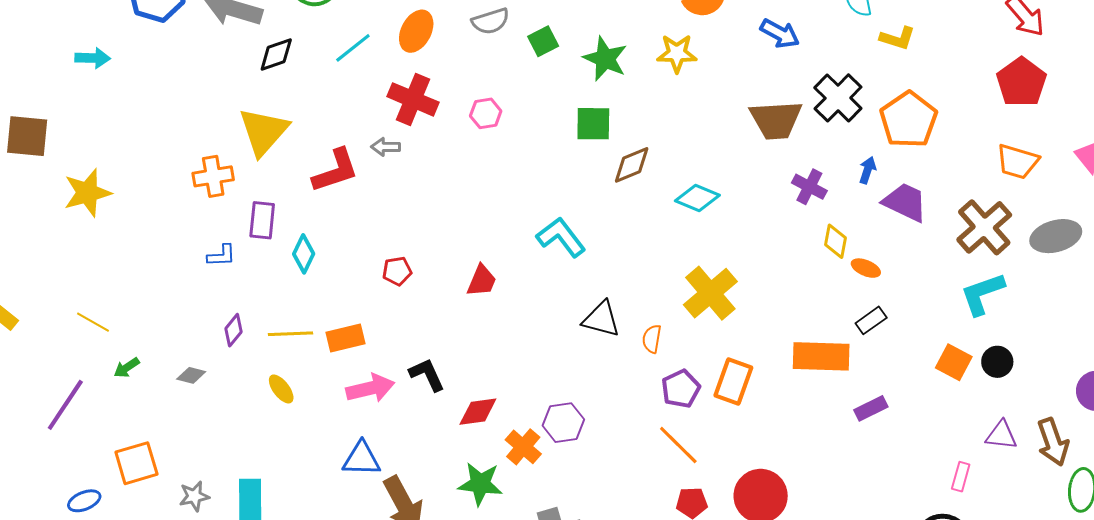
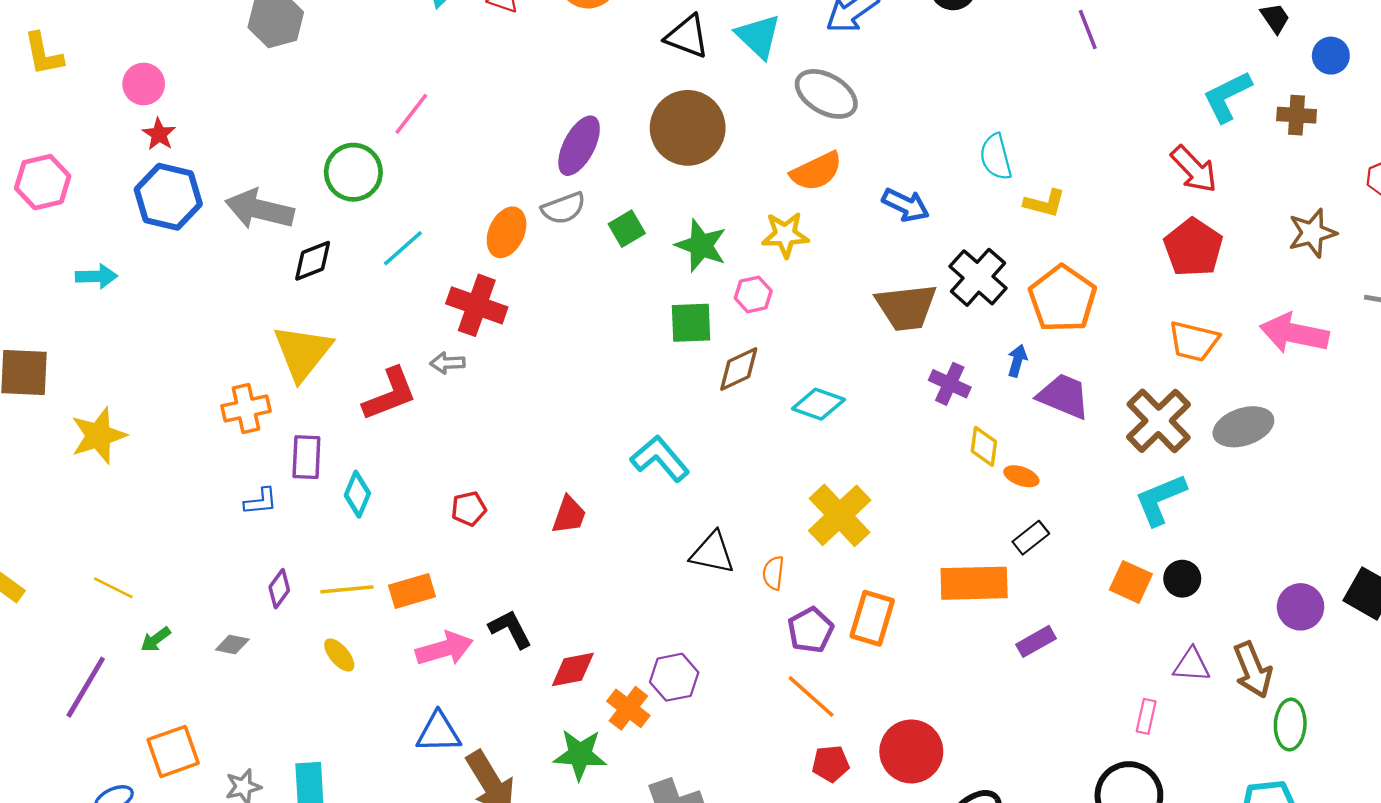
orange ellipse: (416, 31) -> (507, 232), moved
pink hexagon: (486, 113) -> (753, 294), moved

